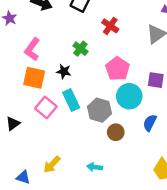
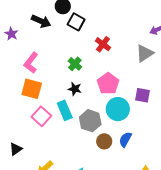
black star: (64, 71) -> (75, 89), moved
blue semicircle: (150, 123) -> (125, 139), moved
black triangle: (13, 124) -> (16, 149), moved

